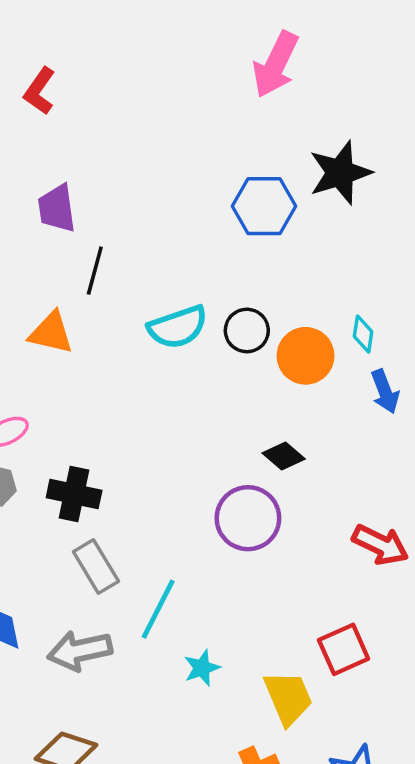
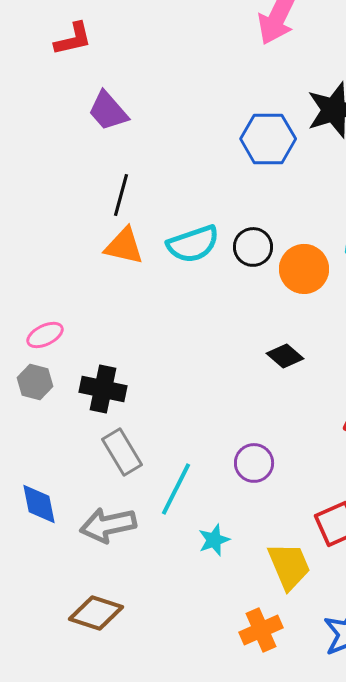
red L-shape: (40, 91) -> (73, 39), turned -138
purple trapezoid: (57, 208) -> (108, 111), moved, turned -33
orange triangle: (51, 333) -> (124, 246), moved
purple circle: (248, 518) -> (254, 463), moved, size x0.7

